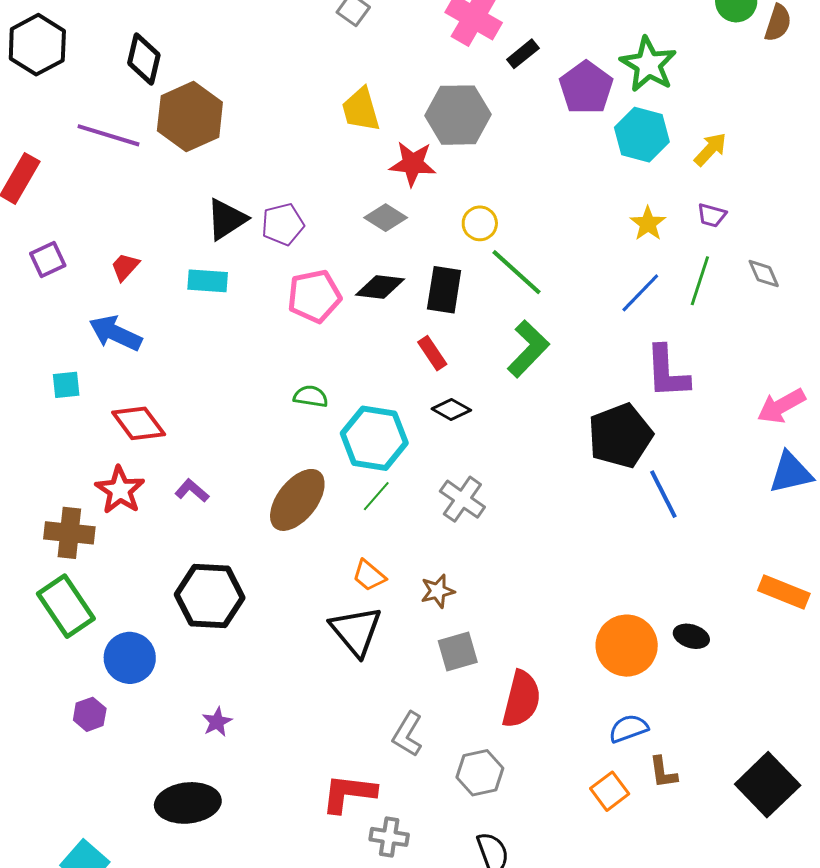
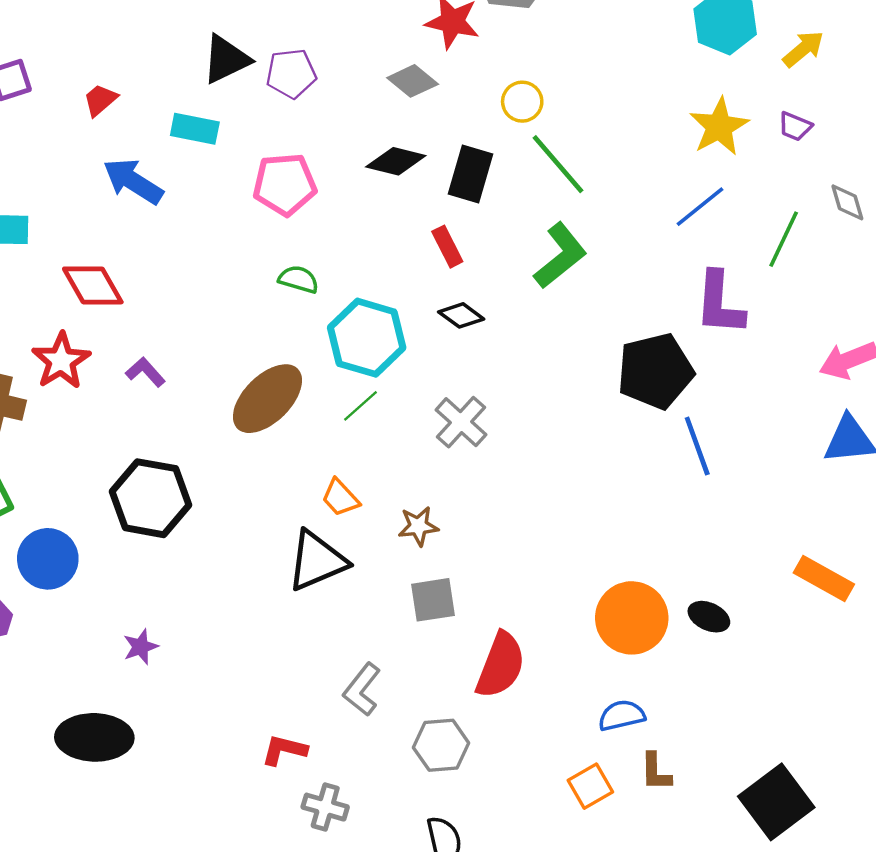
yellow star: (648, 224) -> (719, 127), size x1.4
green line: (700, 281) -> (784, 239), moved
pink pentagon: (314, 296) -> (285, 184), moved
blue arrow: (115, 333) -> (133, 181), moved
black triangle: (356, 631) -> (317, 561), turned 40
red L-shape: (349, 793) -> (284, 750), size x0.7

